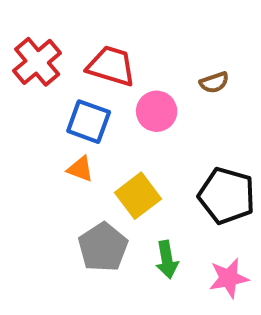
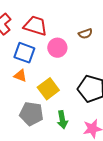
gray pentagon: (103, 247) -> (31, 114), turned -30

